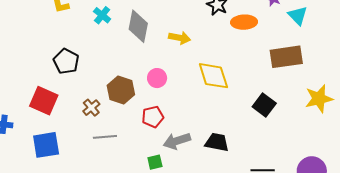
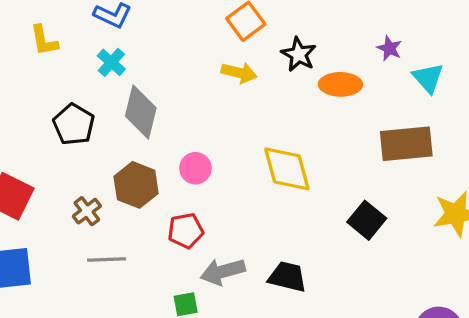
gray diamond: (138, 26) -> (141, 112), moved
yellow arrow: (179, 38) -> (239, 73), moved
black pentagon: (66, 61) -> (74, 124), moved

